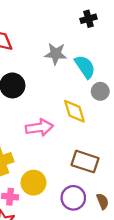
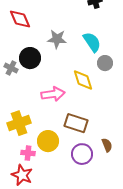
gray star: (56, 54) -> (57, 39), moved
brown rectangle: (85, 162) -> (76, 123), moved
brown semicircle: (103, 201) -> (107, 145), moved

